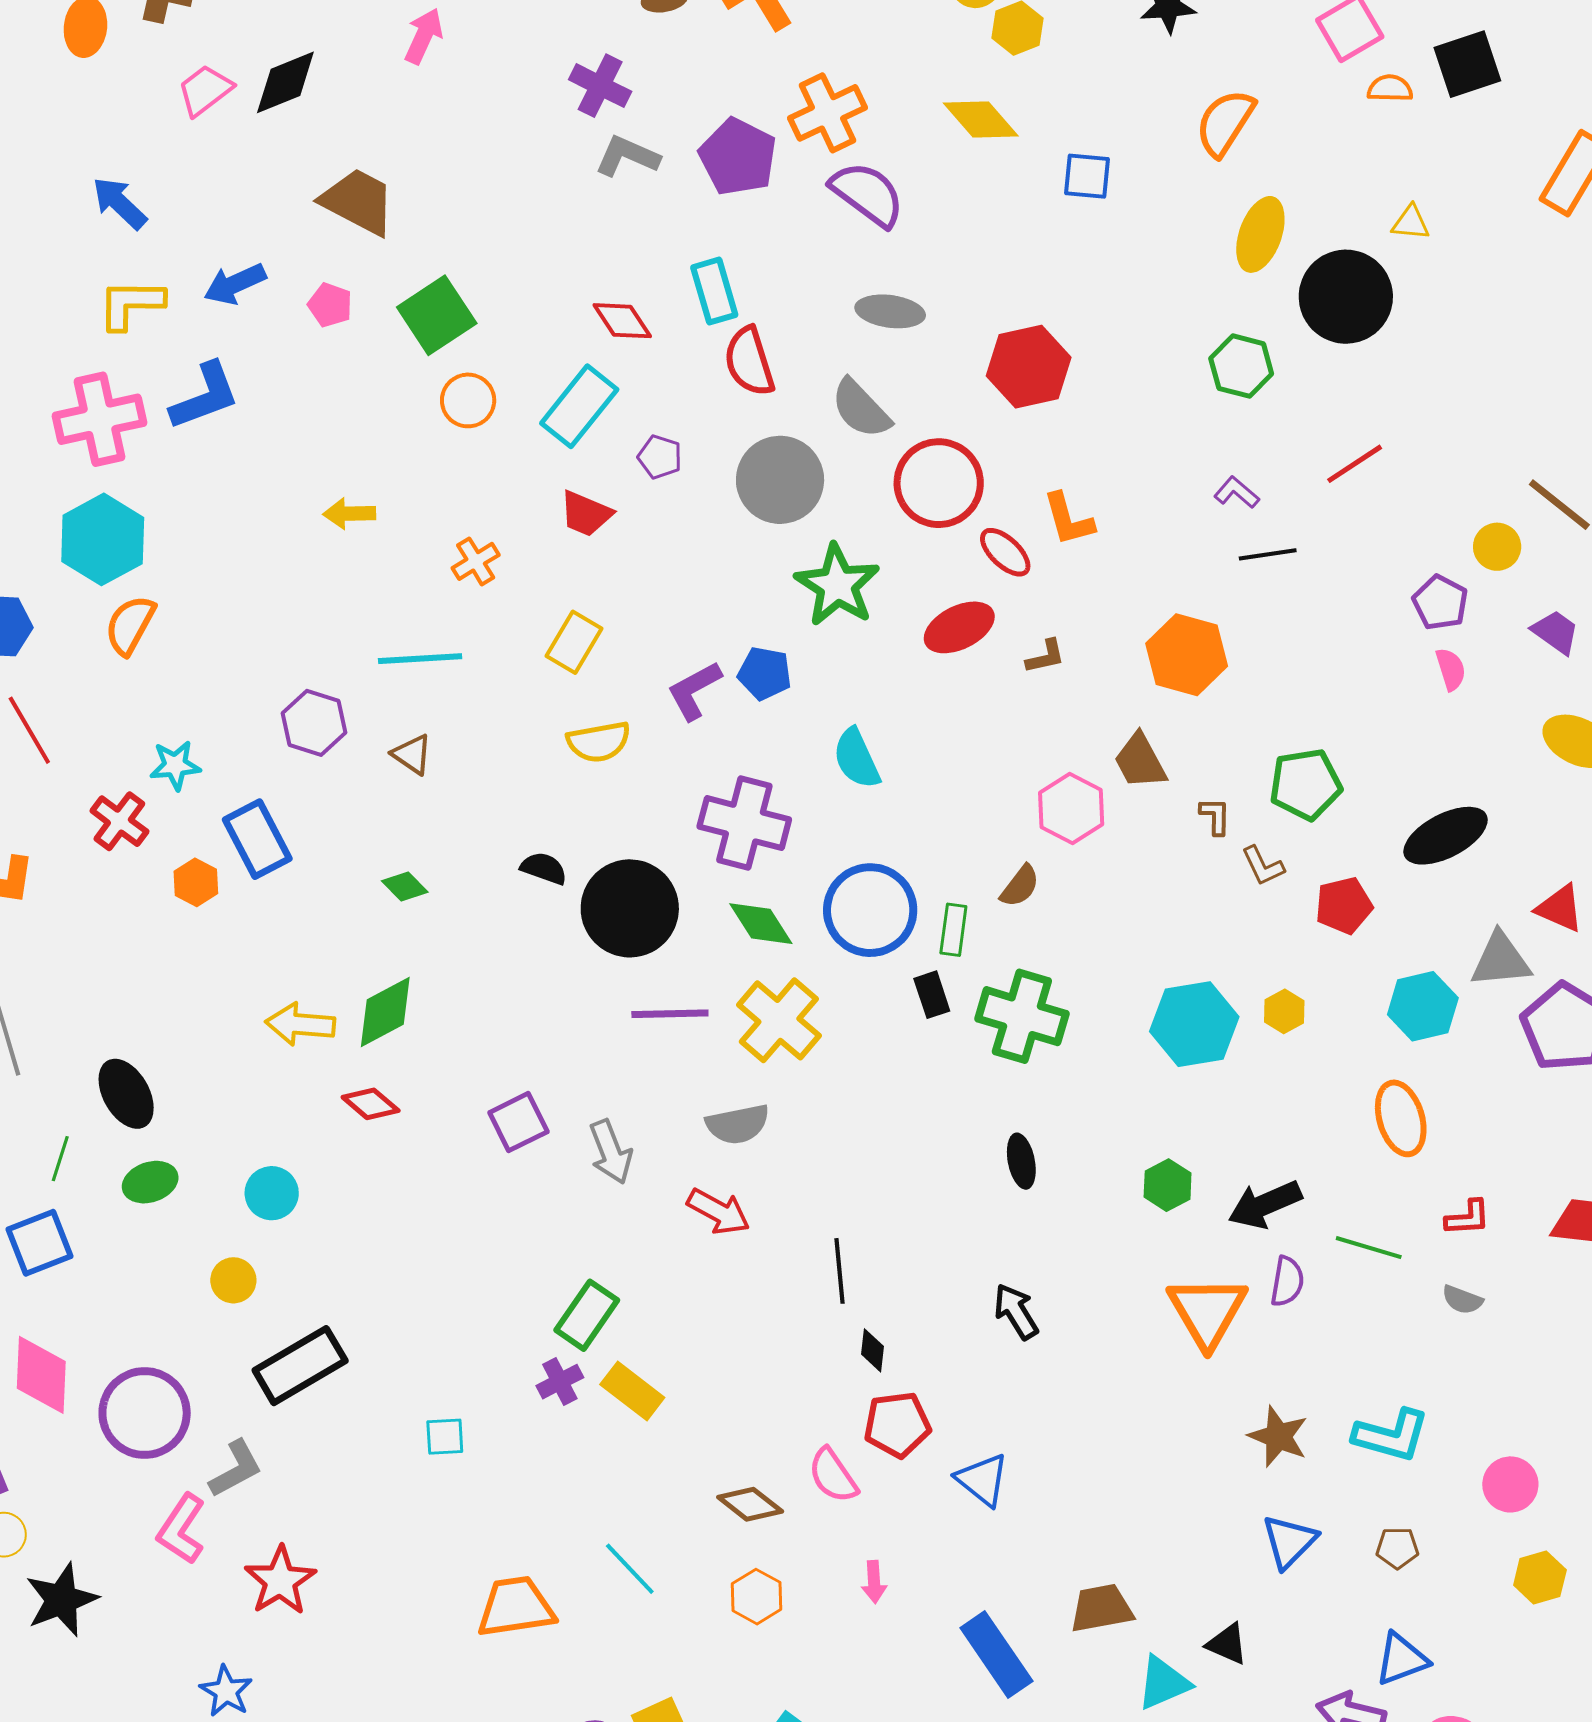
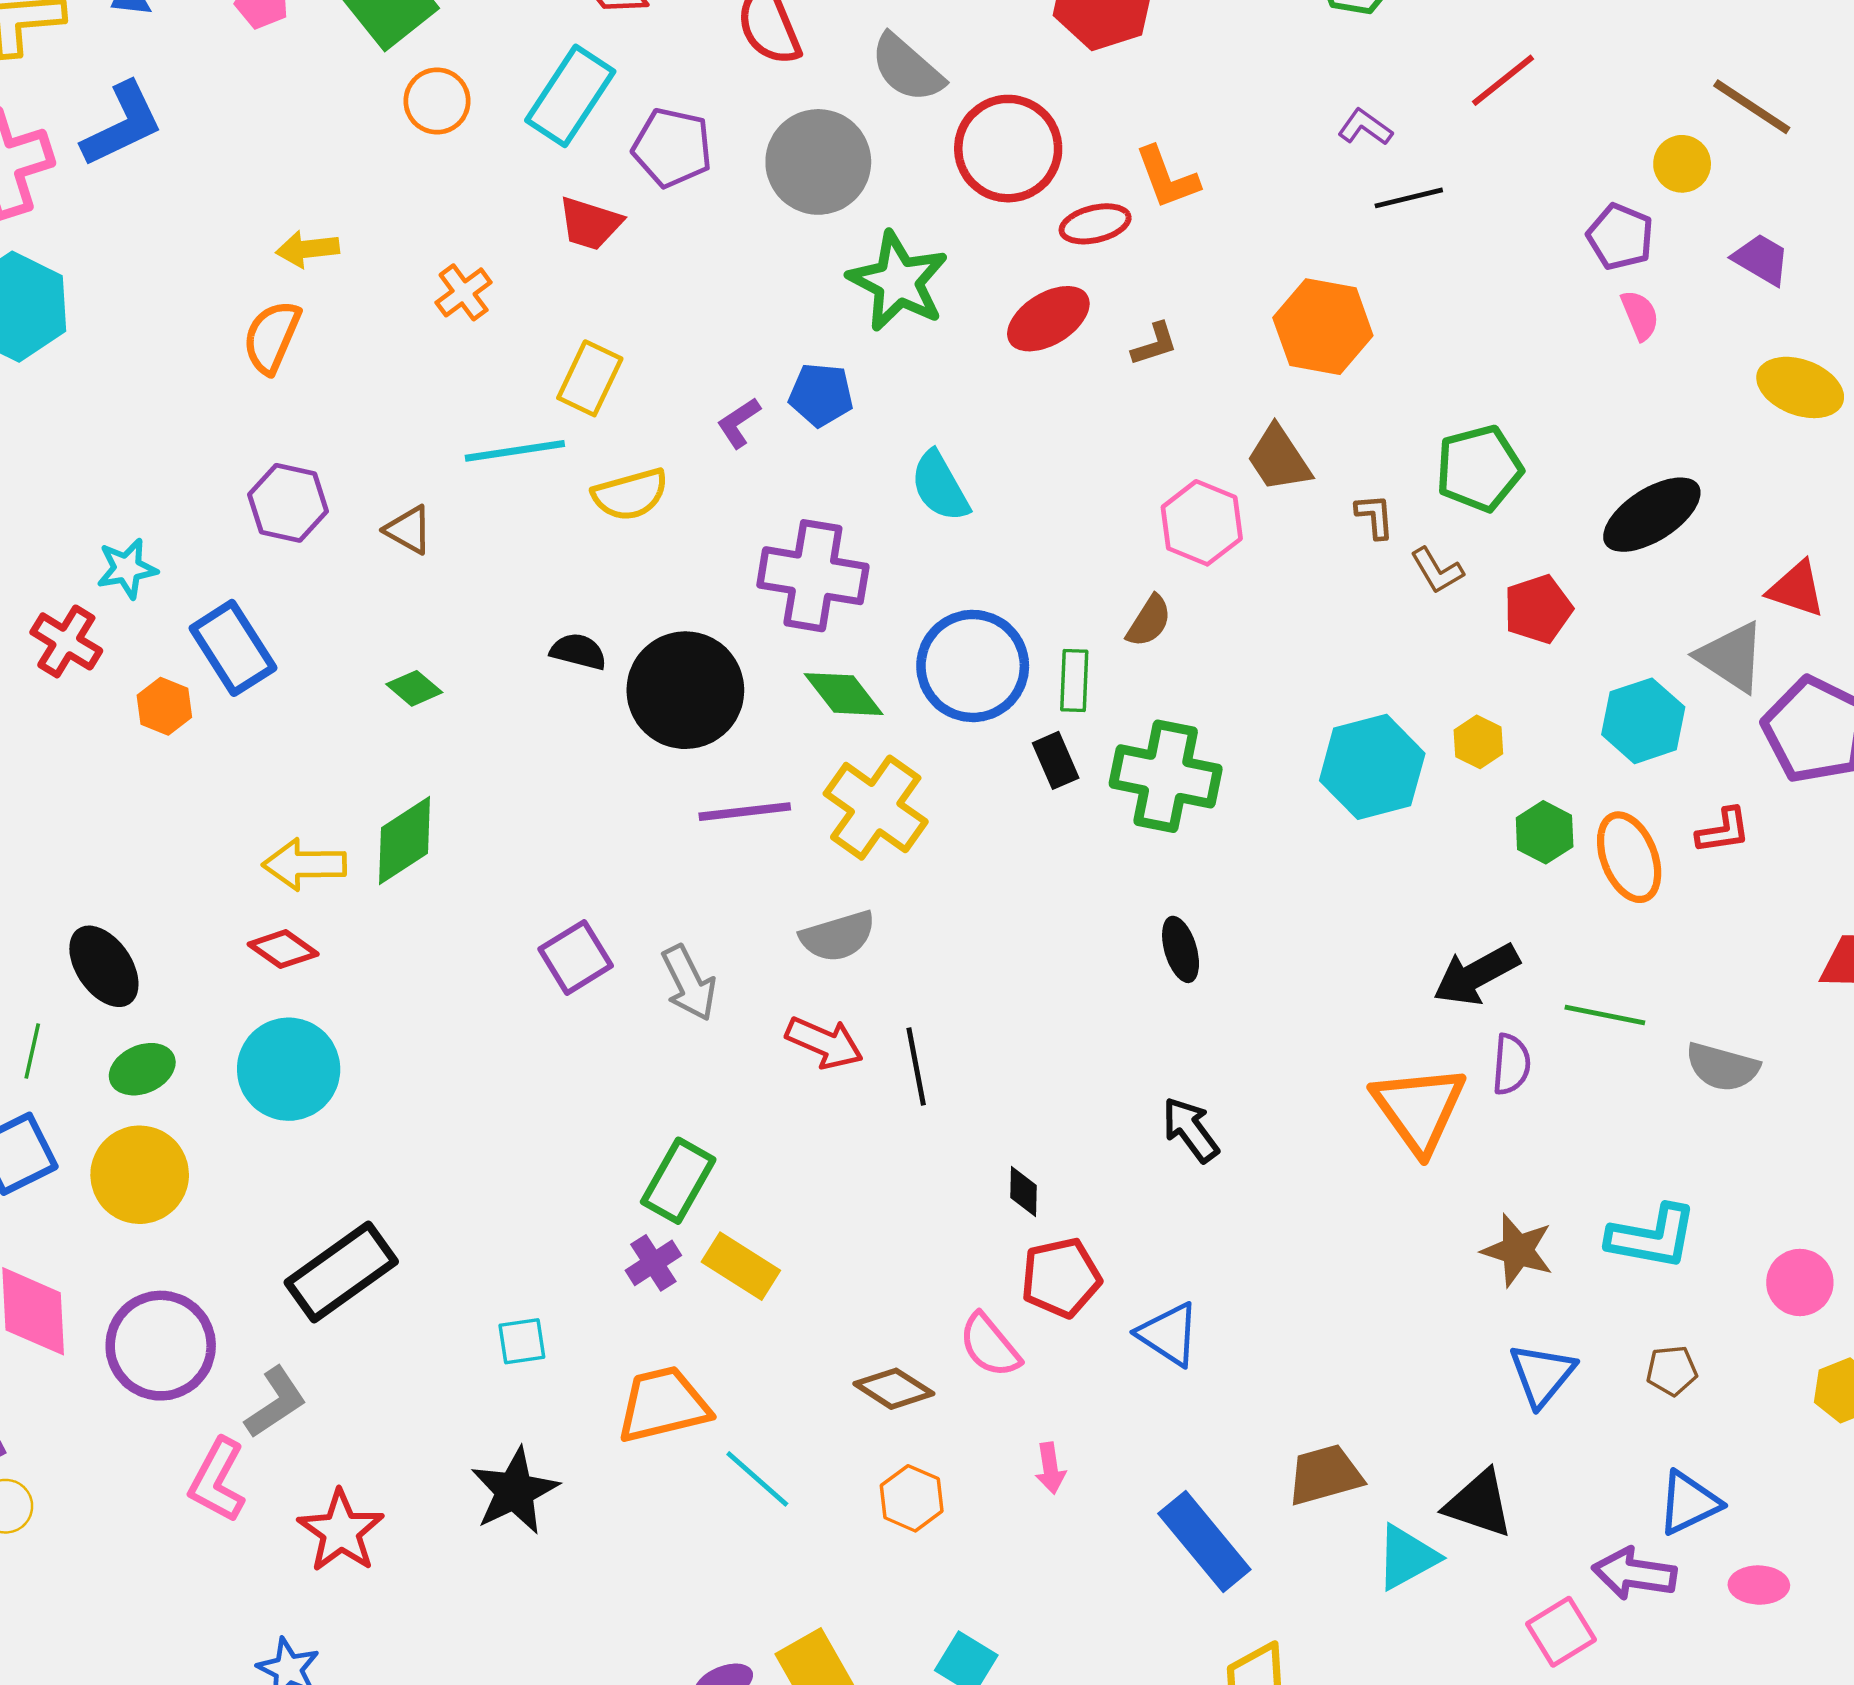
purple pentagon: (660, 457) -> (672, 148), size x1.5
red ellipse: (1005, 552) -> (1095, 224), turned -52
orange semicircle: (130, 625) -> (272, 337), moved
cyan line: (420, 659) -> (515, 451), moved
purple L-shape: (694, 690) -> (739, 423), size x0.7
gray triangle: (1501, 960) -> (1731, 657), turned 44
red diamond: (371, 1104) -> (283, 949), moved
green hexagon: (1168, 1185) -> (1545, 832), moved
cyan circle: (272, 1193) -> (289, 1069), size x1.6
red L-shape: (1468, 1218) -> (1723, 831), moved
black line: (839, 1271) -> (916, 1067), moved
yellow circle: (233, 1280) -> (140, 1175), moved, size x1.8
gray semicircle: (1462, 1300) -> (1722, 1067), size x1.5
black star: (62, 1600) -> (515, 1491), moved
orange trapezoid: (516, 1607) -> (663, 1405), moved
black triangle: (1227, 1644) -> (1479, 1504), size x1.4

